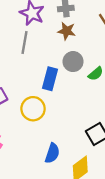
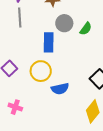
blue semicircle: (52, 153) -> (60, 89), moved, turned 72

